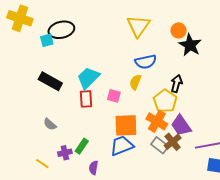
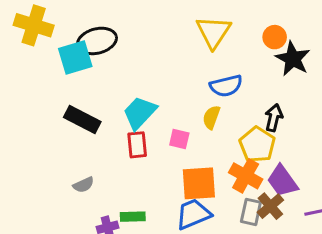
cyan square: (47, 40) -> (75, 58), size x1.6
gray semicircle: (50, 124) -> (83, 185), turned -64
gray rectangle: (160, 145) -> (251, 212), turned 66
green rectangle: (82, 146) -> (133, 217), turned 56

